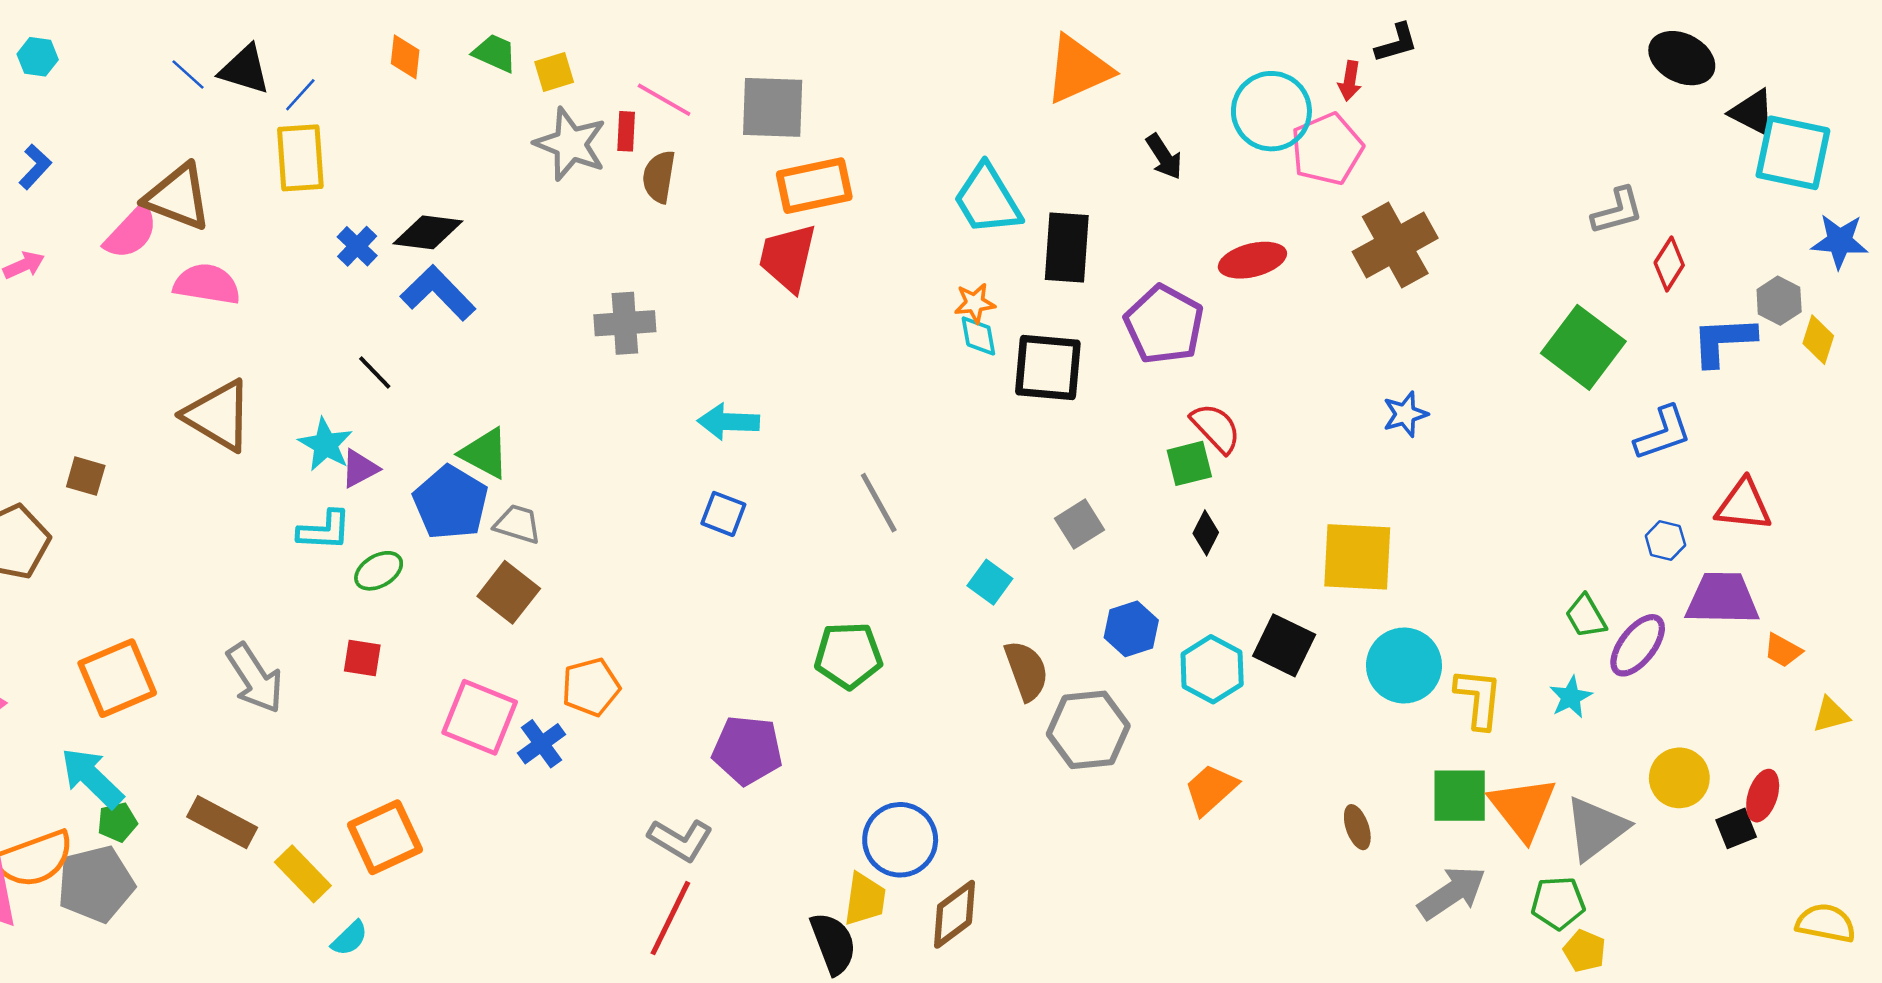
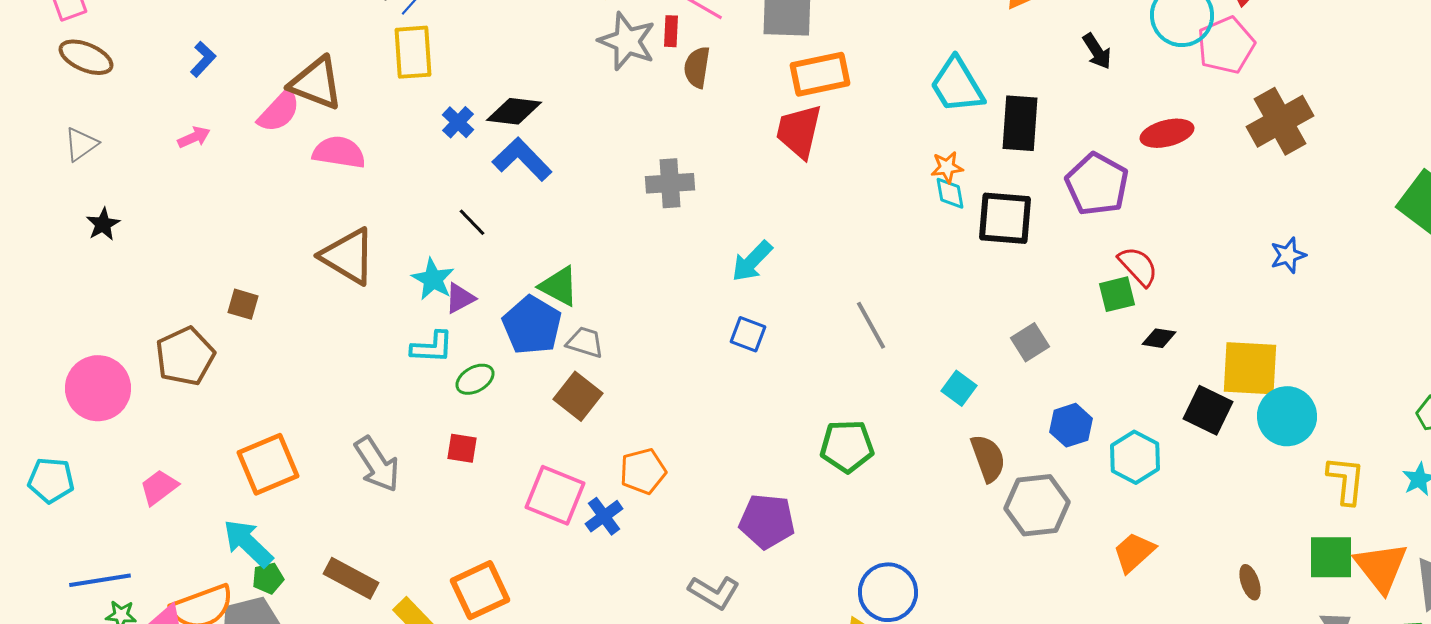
cyan arrow: (728, 422) -> (752, 261), turned -48
black diamond: (1206, 533) -> (1159, 338), moved, turned 72
black square: (1284, 645) -> (1208, 410), moved
cyan circle: (1404, 666) -> (1287, 416), moved

